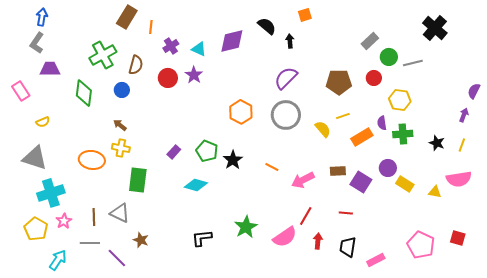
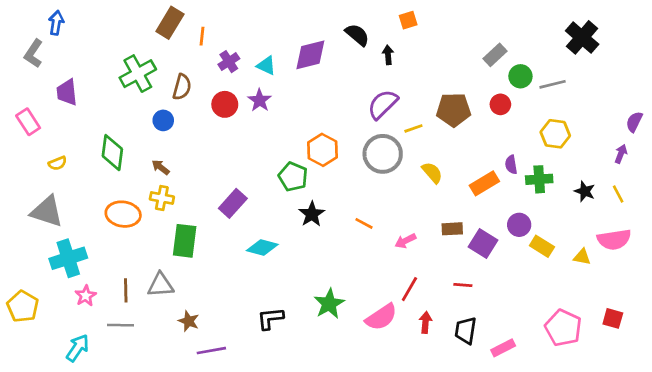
gray L-shape: (37, 43) -> (33, 54), moved
purple trapezoid: (50, 69) -> (67, 92), turned -95
green diamond: (84, 93) -> (112, 153), moved
yellow hexagon: (400, 100) -> (555, 134), moved
yellow line: (343, 116) -> (413, 128), moved
yellow line: (462, 145) -> (618, 194), turned -48
green pentagon: (207, 151) -> (293, 177), moved
purple rectangle: (174, 152) -> (233, 203), size x1.5
pink arrow: (303, 180) -> (405, 241), size x0.7
gray triangle: (120, 213) -> (161, 285), turned -30
yellow pentagon: (36, 229) -> (23, 306), moved
purple line: (117, 258) -> (211, 351), moved, turned -55

